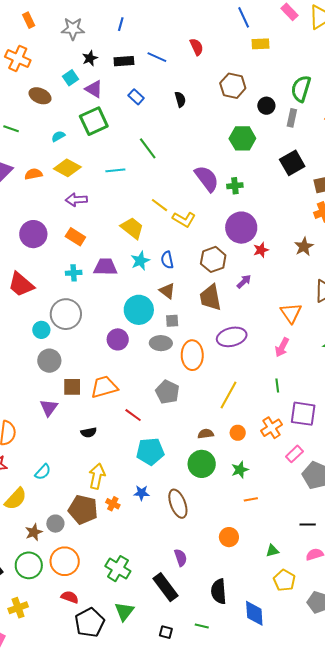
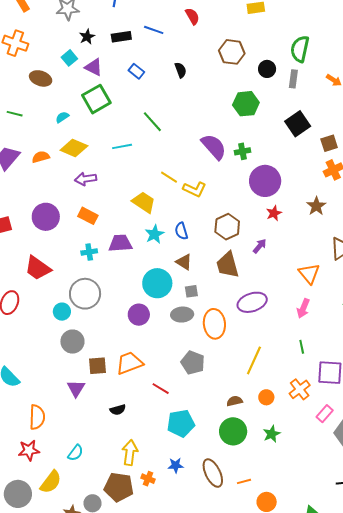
purple circle: (241, 228) -> (265, 181), moved
orange line: (251, 499) -> (244, 481), moved

